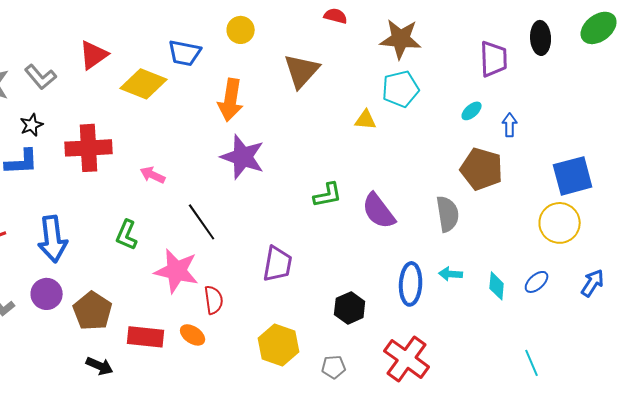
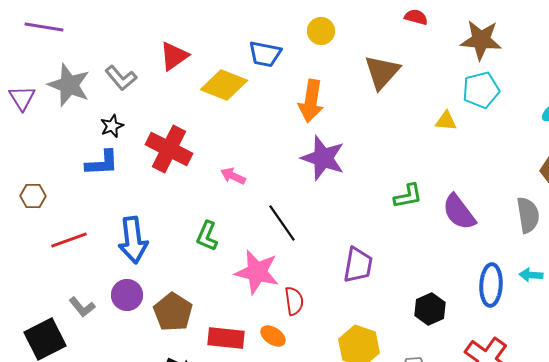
red cross: (89, 148) -> (169, 149), turned 30

